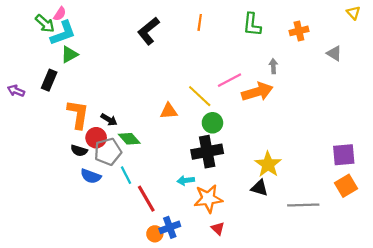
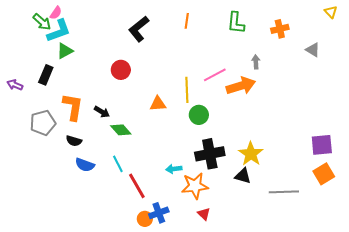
yellow line: (200, 96) -> (187, 90), turned 45
red circle: (96, 138) -> (121, 70), moved
gray pentagon: (108, 152) -> (43, 123), moved
black cross: (207, 152) -> (210, 154), moved

